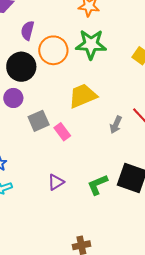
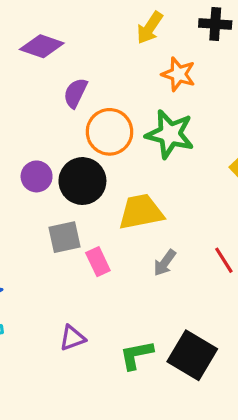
black circle: (21, 67) -> (82, 181), moved
purple circle: (13, 98) -> (37, 176), moved
gray arrow: (116, 125) -> (165, 263), moved

